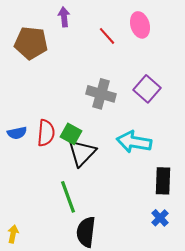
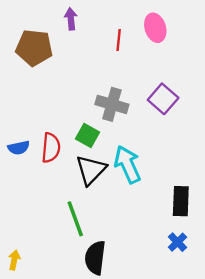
red line: (107, 36) -> (119, 40), turned 48
green square: (71, 134) -> (88, 136), moved
cyan arrow: (134, 142) -> (127, 164), moved, turned 56

